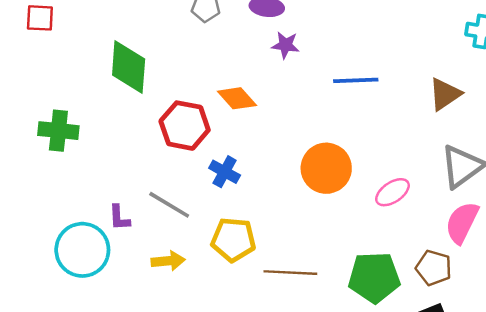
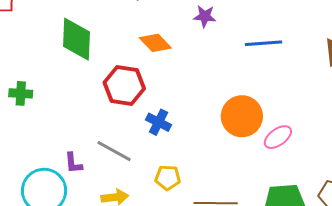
orange diamond: (237, 98) -> (155, 43), moved
green cross: (58, 131) -> (21, 93), size x0.7
pink ellipse: (393, 192) -> (278, 137), moved
yellow pentagon: (233, 240) -> (168, 178), size x0.7

